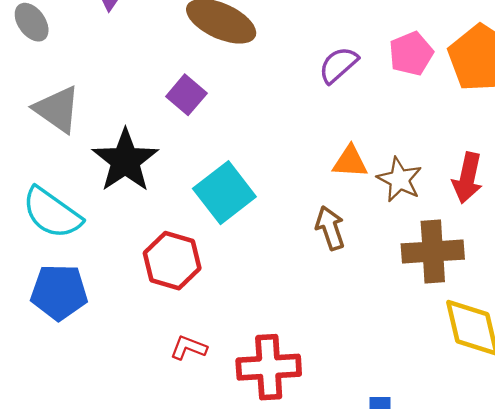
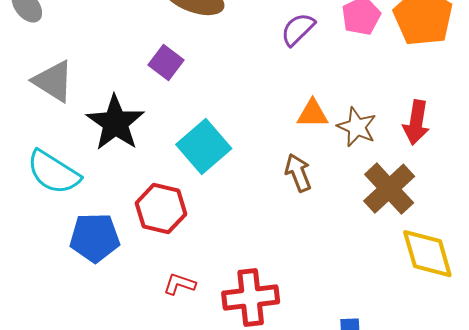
brown cross: (433, 252) -> (389, 189), turned -36
blue pentagon: (59, 292) -> (95, 238), moved

